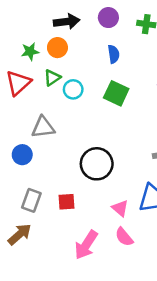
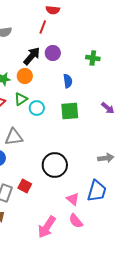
purple circle: (108, 18) -> (53, 53), moved
black arrow: (67, 21) -> (32, 56), turned -42
green square: (116, 93) -> (70, 111), turned -30
red square: (67, 202) -> (25, 186), moved, turned 32

